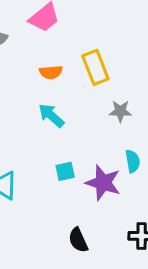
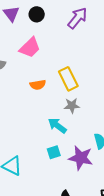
gray star: (120, 111) -> (72, 106), moved
cyan arrow: (51, 116) -> (57, 126), moved

